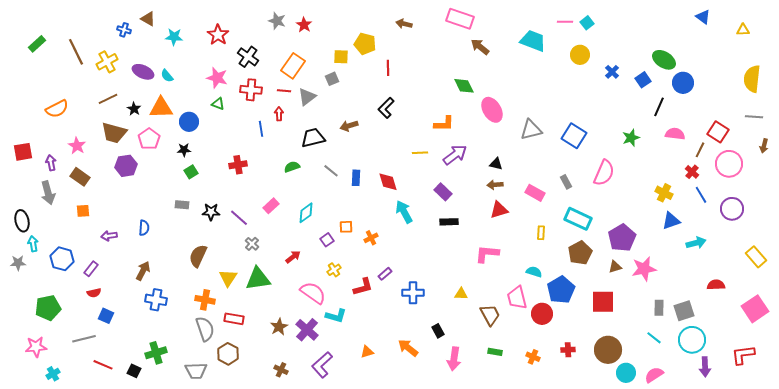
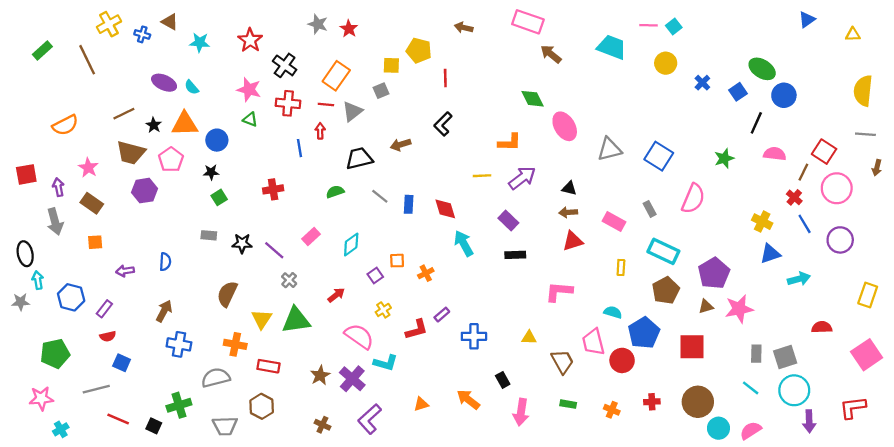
blue triangle: (703, 17) -> (807, 20), turned 49
yellow cross: (107, 62) -> (109, 24), moved
yellow rectangle: (756, 257) -> (868, 295), turned 60
gray semicircle: (205, 329) -> (216, 378), moved, turned -85

